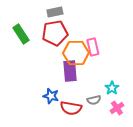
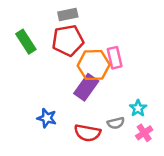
purple rectangle: (70, 71) -> (86, 87), turned 40
blue star: (51, 96) -> (47, 118), moved

